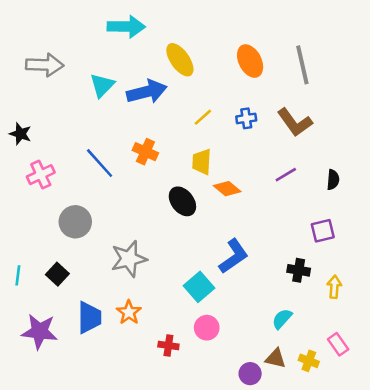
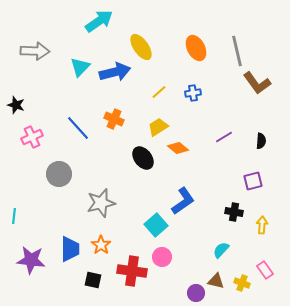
cyan arrow: (126, 27) -> (99, 21), turned -36
brown L-shape: (295, 122) -> (257, 83), moved
yellow trapezoid: (202, 162) -> (158, 127), turned 55
black square: (57, 274) -> (93, 280), moved, turned -30
red cross: (168, 346) -> (132, 271), size x1.8

